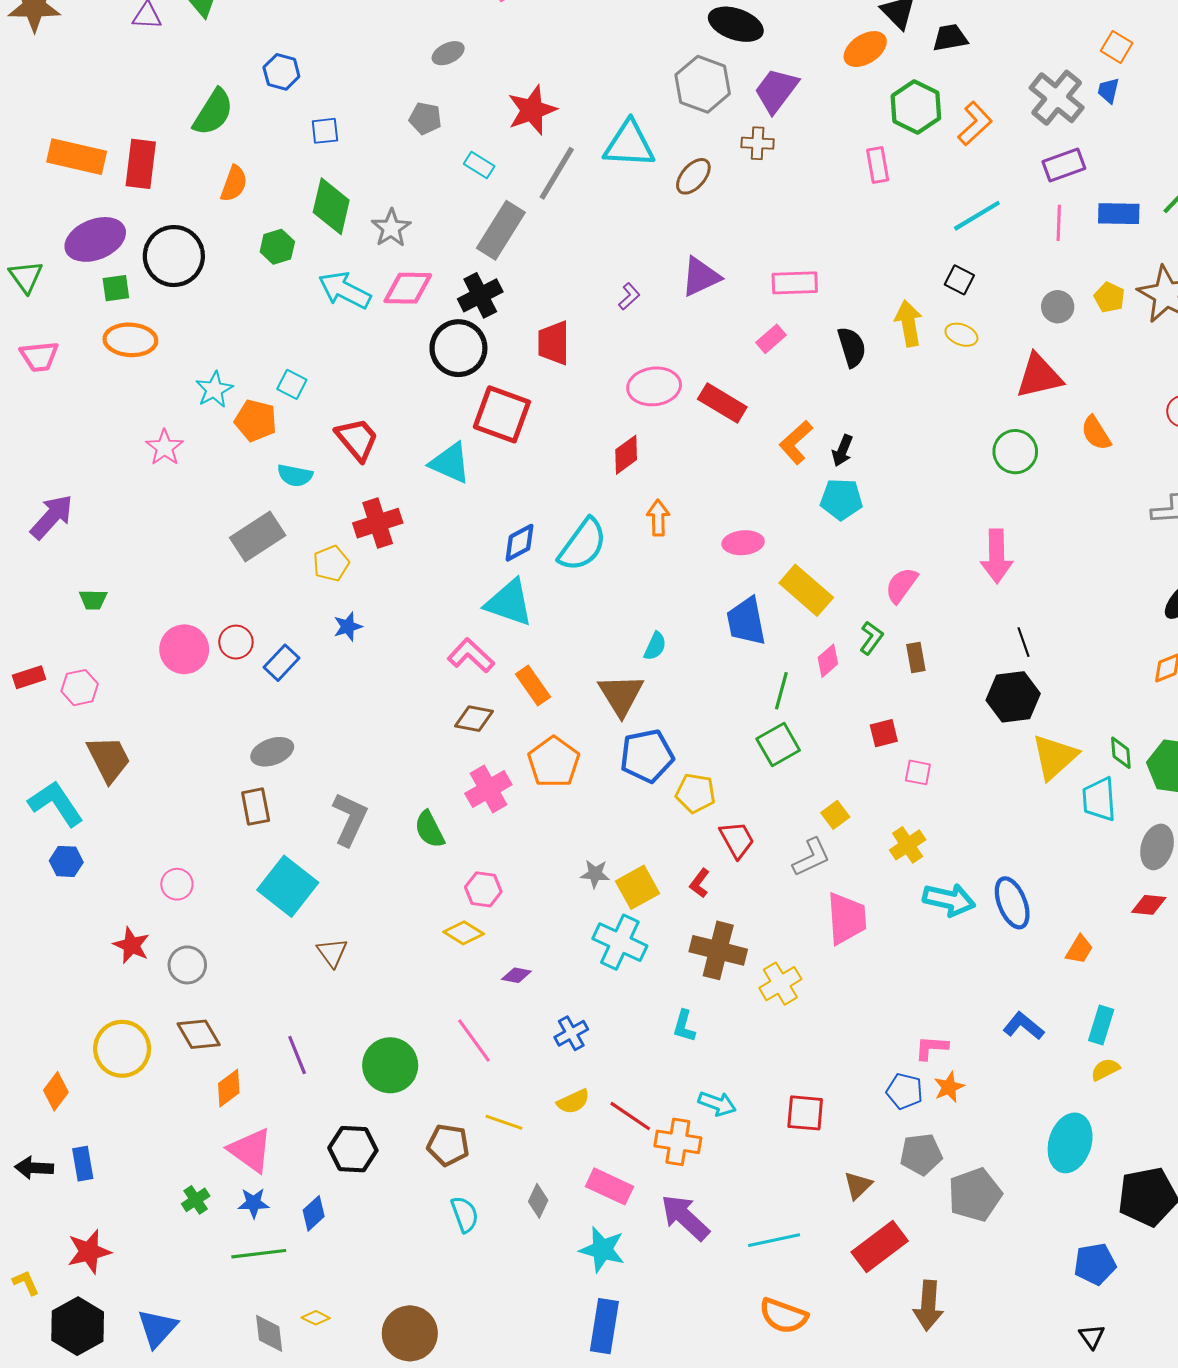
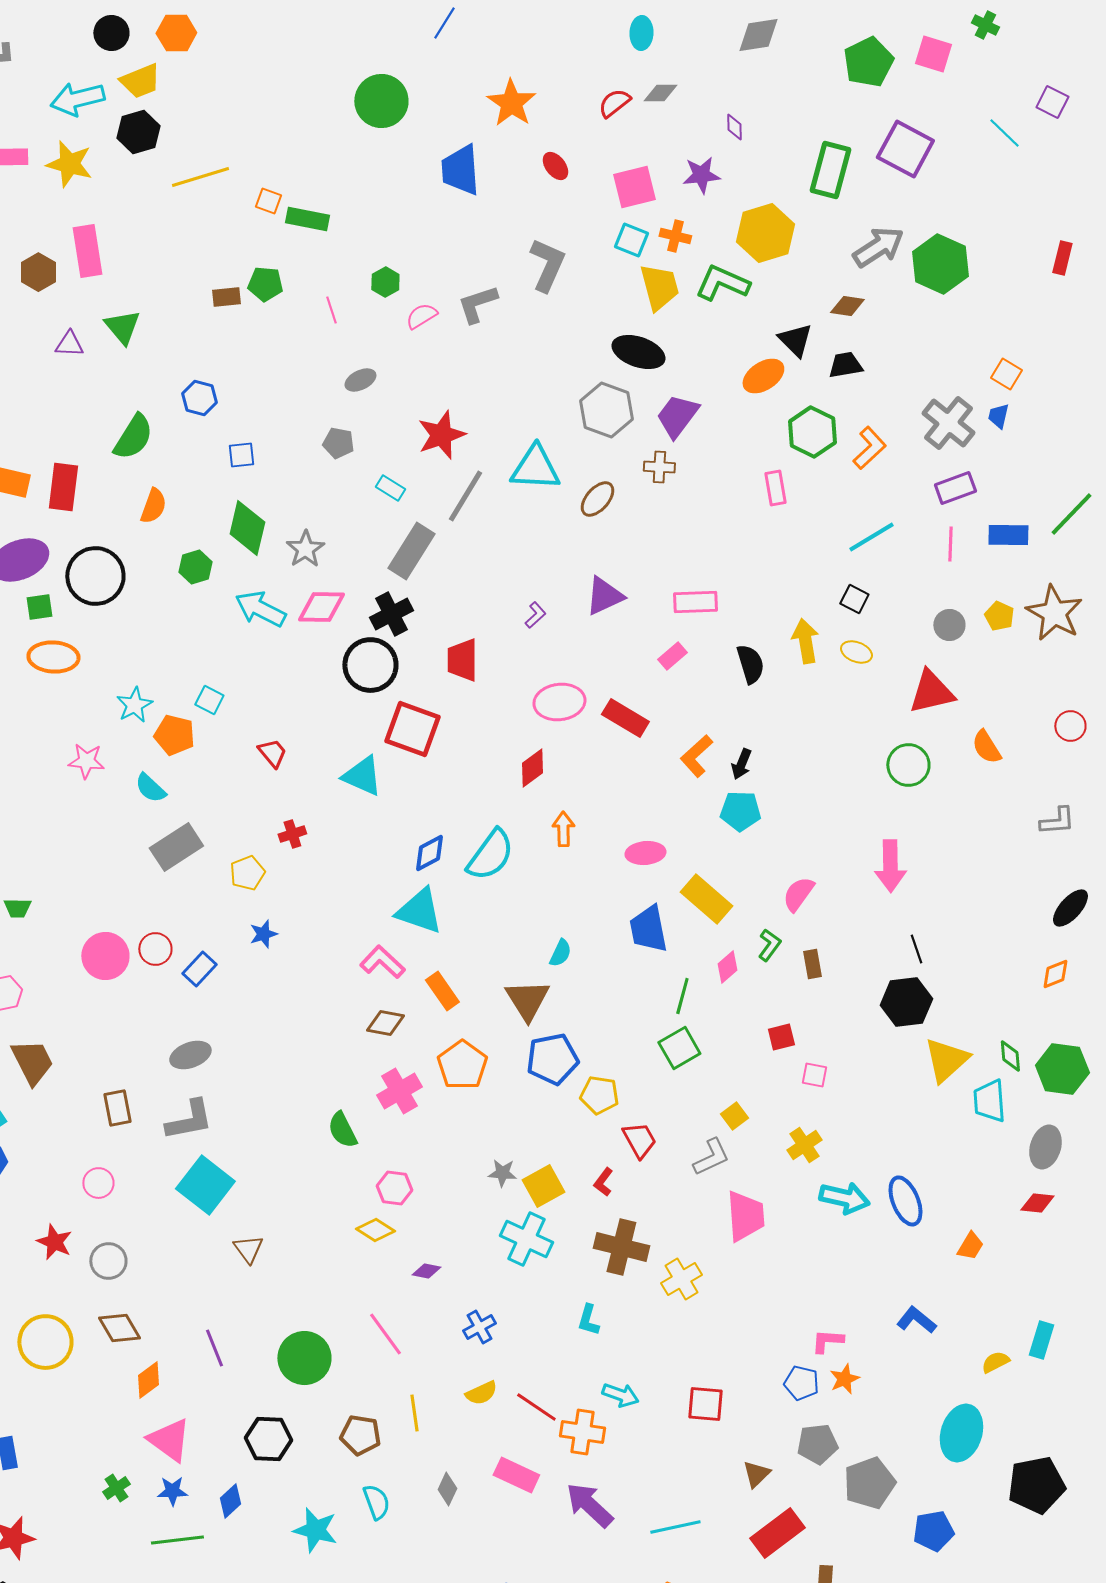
red trapezoid: (357, 439) -> (272, 753), size x0.7
pink star: (165, 447) -> (86, 761), turned -30
cyan semicircle: (295, 475) -> (150, 788), moved, turned 32
red cross: (378, 523) -> (292, 834), size x0.6
brown rectangle: (256, 807) -> (117, 1108), moved
gray L-shape: (350, 819) -> (189, 1120), moved, turned 54
cyan rectangle: (1101, 1025) -> (1041, 1340), moved
yellow line: (504, 1122) -> (414, 1413), turned 63
cyan star: (602, 1250) -> (315, 1530), moved
blue pentagon: (1095, 1264) -> (933, 1531), moved

